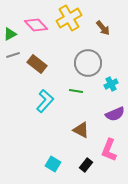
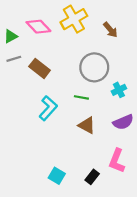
brown triangle: (81, 130) -> (87, 125), moved

